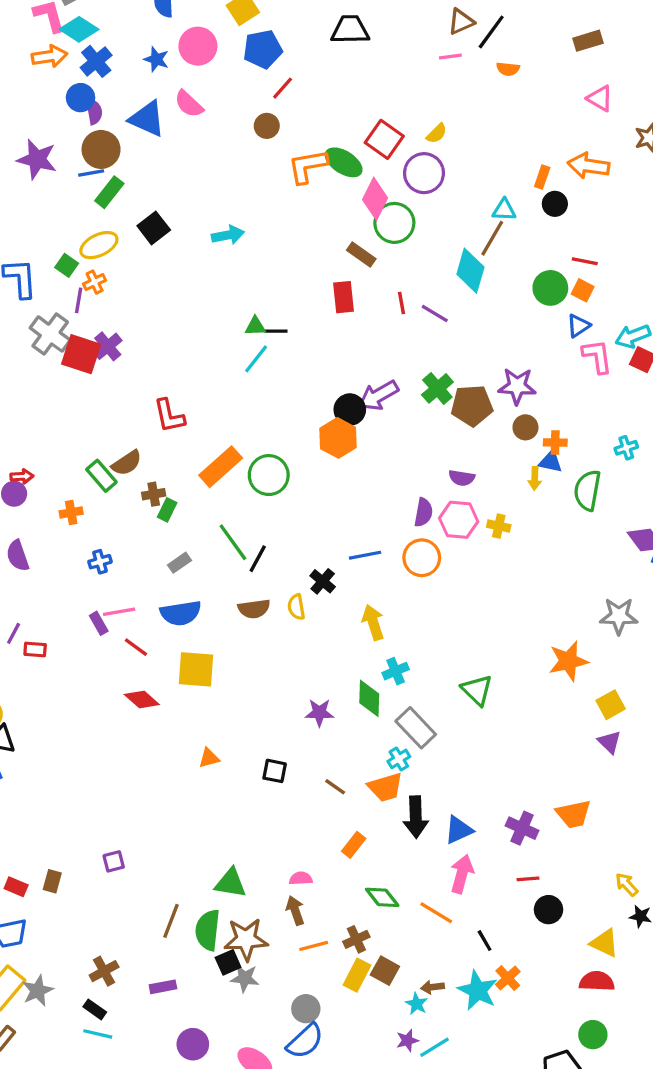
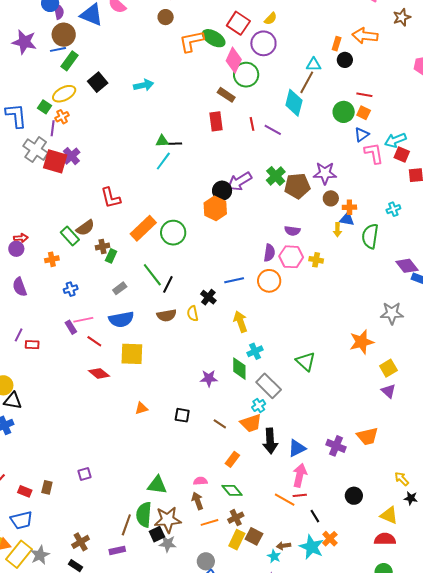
red line: (528, 879) -> (300, 495), moved
green diamond: (382, 897) -> (232, 490), moved
brown line: (171, 921) -> (126, 525), moved

